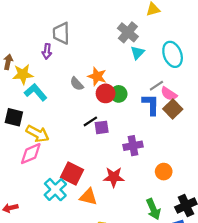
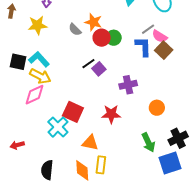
yellow star: (23, 74) -> (37, 25), moved
cyan L-shape: (36, 92) -> (39, 59), moved
purple square: (102, 127) -> (99, 69), turned -32
orange triangle: (88, 197) -> (90, 143), moved

